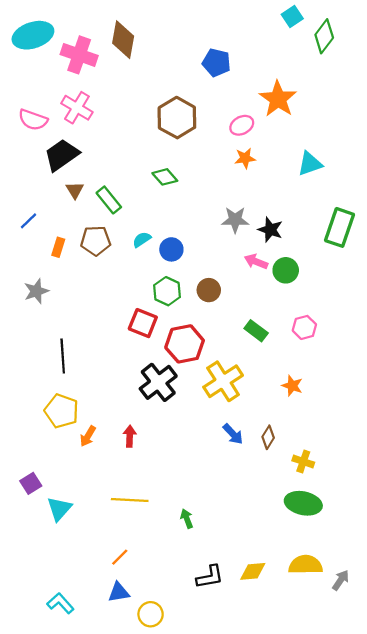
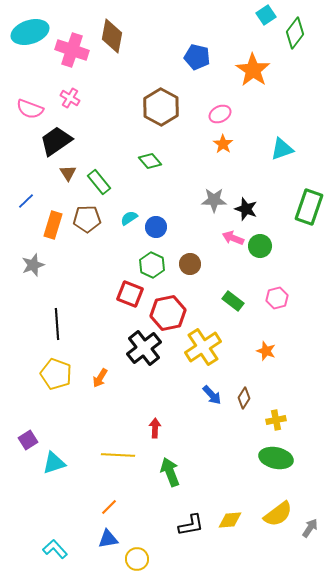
orange star: (278, 99) -> (253, 70), moved
pink cross: (77, 108) -> (70, 98), size x0.7
orange star: (245, 158) -> (223, 144), turned -30
orange rectangle: (58, 247) -> (53, 225), size x1.5
orange arrow: (88, 436) -> (100, 378), moved
red arrow: (130, 436) -> (155, 428), moved
yellow cross: (303, 461) -> (276, 420), turned -30
cyan triangle: (59, 509) -> (54, 463), turned 30
green arrow: (187, 519) -> (170, 472), size x1.6
yellow semicircle: (305, 565) -> (278, 514), turned 144

